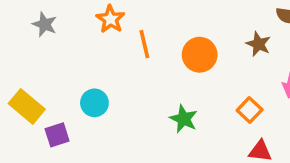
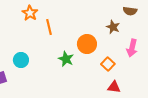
orange circle: (200, 55) -> (87, 44), moved
green star: (184, 119) -> (66, 59), moved

